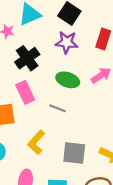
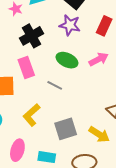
gray square: (74, 153) -> (66, 129), turned -30

